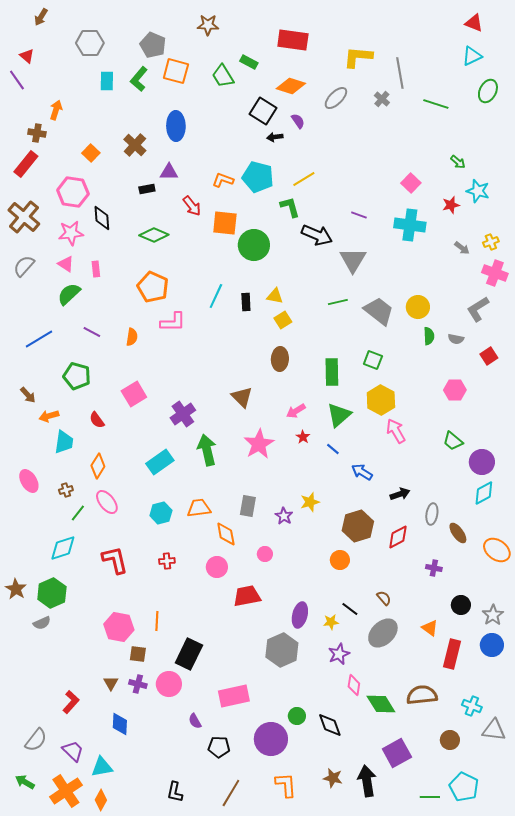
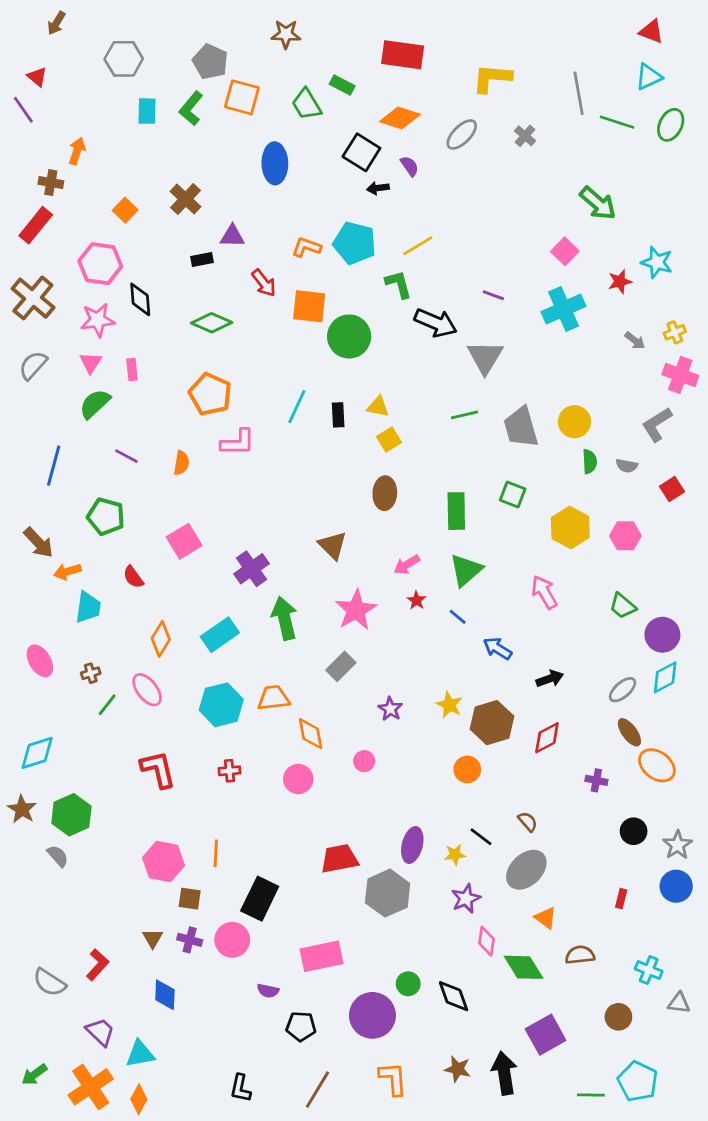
gray line: (400, 73) -> (579, 93), moved
green line: (436, 104) -> (617, 122), moved
blue ellipse: (176, 126) -> (275, 163), moved
green arrow: (458, 162) -> (598, 203), moved, size x1.8
cyan cross: (410, 225) -> (563, 309), turned -32
pink triangle: (66, 264) -> (91, 363), turned 30
gray trapezoid: (379, 311) -> (521, 427), turned -144
blue line: (39, 339) -> (54, 466), turned -44
brown arrow: (28, 395) -> (38, 543), size x1.4
yellow hexagon: (381, 400) -> (570, 528), moved
orange diamond: (98, 466) -> (161, 639), moved
yellow star: (310, 502) -> (449, 705), moved, turned -30
gray rectangle: (248, 506) -> (341, 666), moved, turned 35
cyan hexagon: (161, 513) -> (221, 705), size x1.4
gray ellipse: (432, 514) -> (623, 690), moved, turned 40
cyan diamond: (63, 548) -> (37, 753), moved
orange ellipse: (497, 550) -> (657, 765), moved
red trapezoid: (247, 596) -> (339, 859), moved
gray semicircle: (42, 623) -> (58, 856), turned -108
orange triangle: (430, 628) -> (546, 918), moved
red rectangle: (452, 654) -> (621, 899), size x0.5
brown semicircle: (422, 695) -> (580, 955), size x0.7
purple semicircle: (195, 721) -> (268, 991), turned -49
gray triangle: (494, 730) -> (679, 1003), size x0.7
gray semicircle: (36, 740) -> (49, 982), moved, turned 85
green arrow: (25, 782) -> (34, 1074), turned -66

